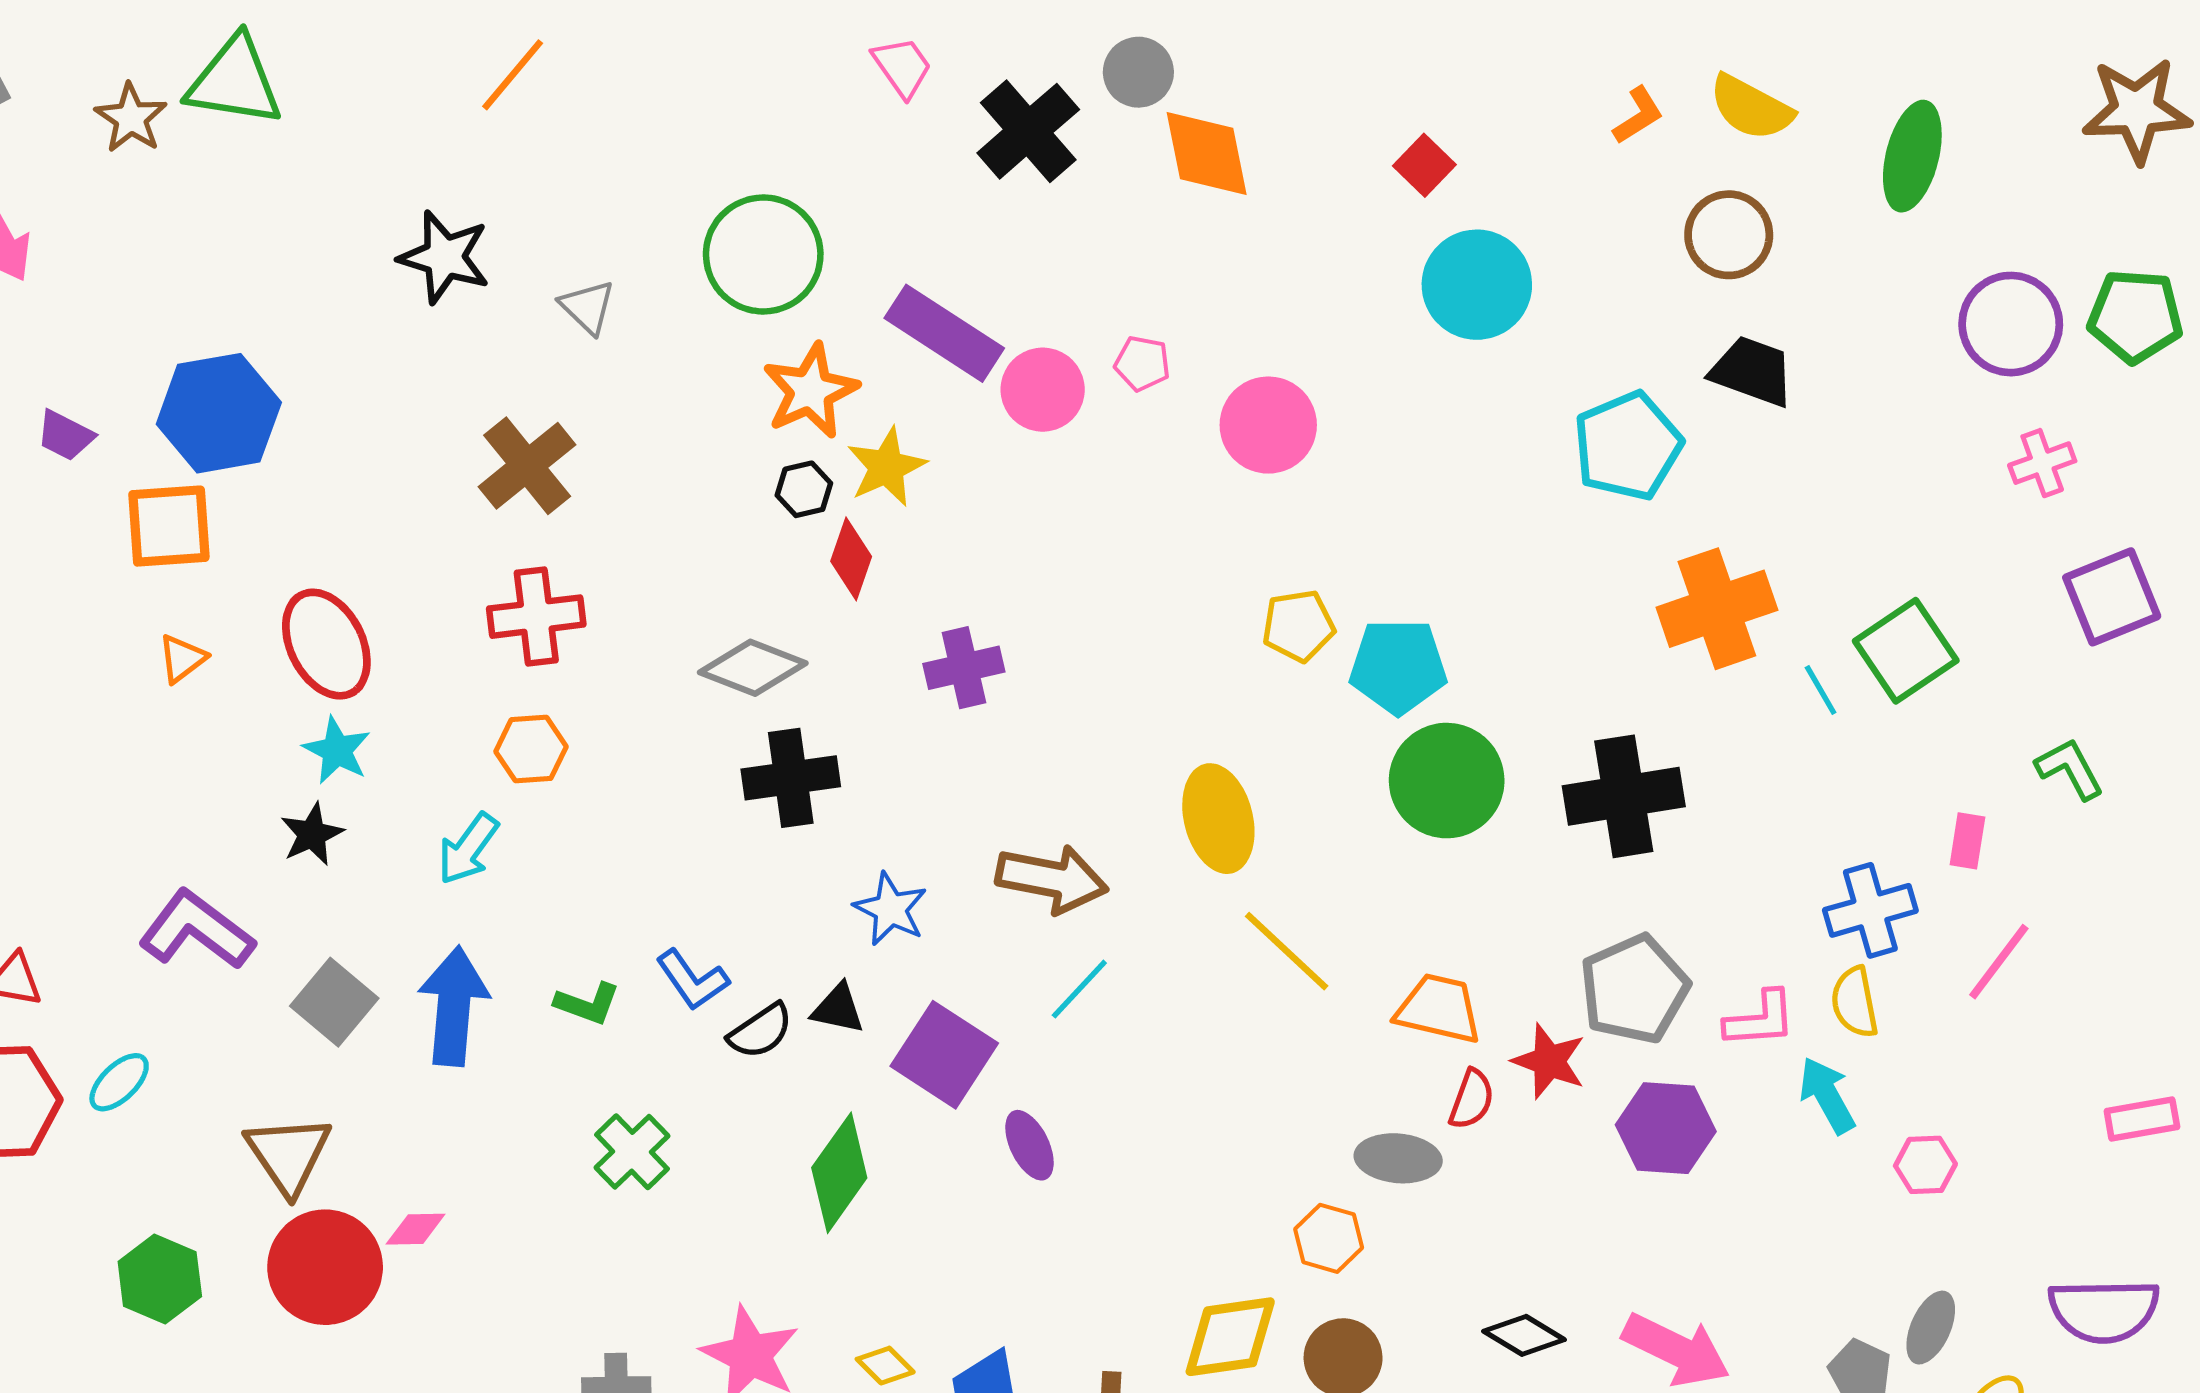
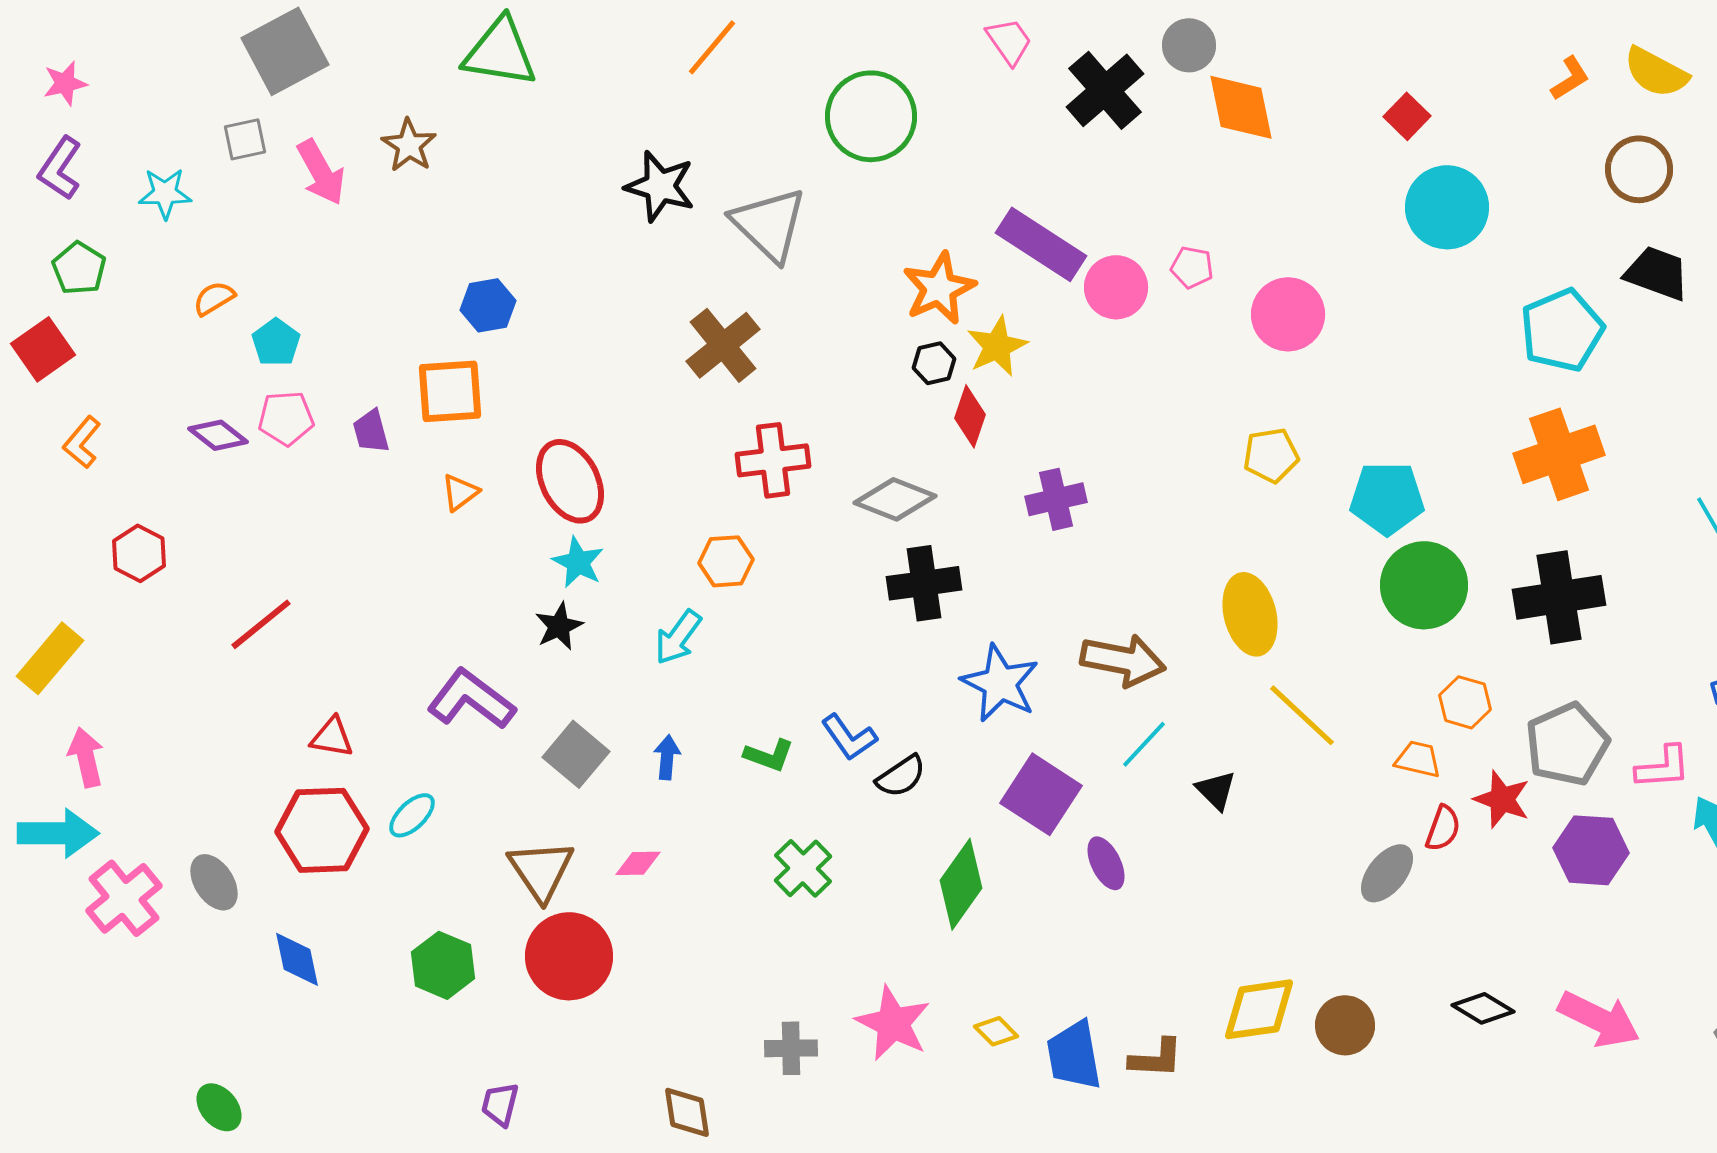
brown star: (131, 118) -> (409, 145), moved
green circle: (763, 254) -> (871, 116), moved
gray triangle: (587, 307) -> (769, 224), size x1.8
blue hexagon: (219, 413) -> (488, 305), size x0.6
purple trapezoid: (65, 436) -> (371, 431), moved, turned 48
orange cross: (1717, 609) -> (1559, 454), moved
red cross: (536, 617) -> (773, 460), moved
yellow pentagon: (1298, 626) -> (1271, 455), moved
blue star: (890, 909) -> (1000, 683), size x1.4
blue arrow: (454, 1006) -> (667, 757), size x0.5
black triangle: (838, 1009) -> (1216, 790), moved, turned 33
orange trapezoid: (1439, 1009) -> (1418, 759), size x0.7
gray ellipse: (1398, 1158) -> (1387, 873), turned -56
pink diamond: (416, 1229) -> (638, 863), moved
orange hexagon: (1329, 1238) -> (1465, 702), moved

